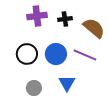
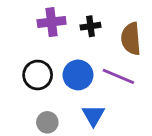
brown semicircle: (94, 28) -> (131, 39), turned -135

